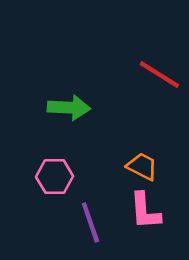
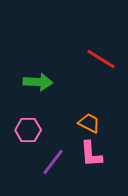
purple line: (90, 222) -> (53, 162), turned 56

